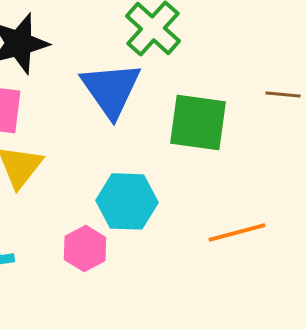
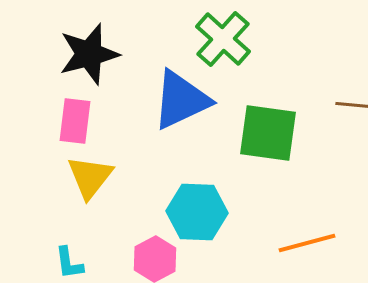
blue triangle: (111, 89) -> (181, 100), turned 40

